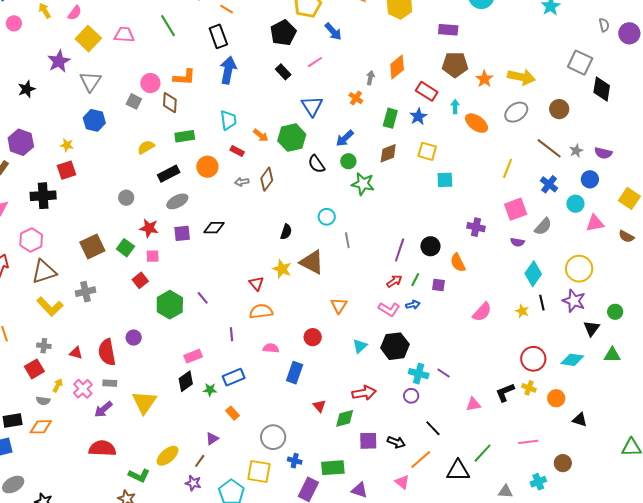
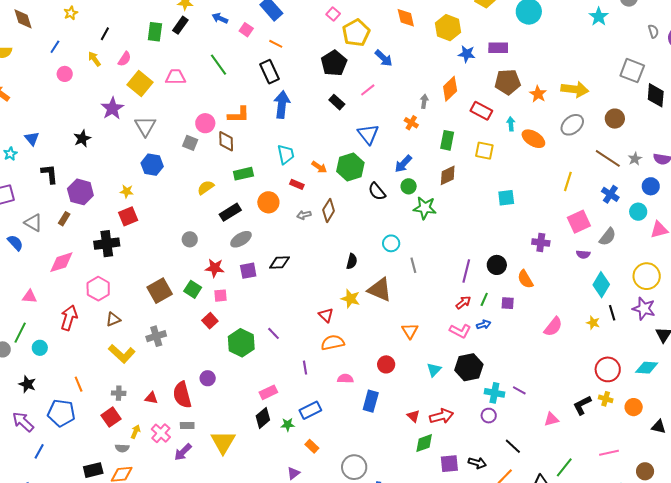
blue star: (418, 117) -> (467, 54), moved, turned -30
yellow square: (427, 151) -> (484, 151), moved
brown triangle: (44, 272) -> (113, 319), size x0.6
red triangle: (319, 406) -> (413, 416), moved

